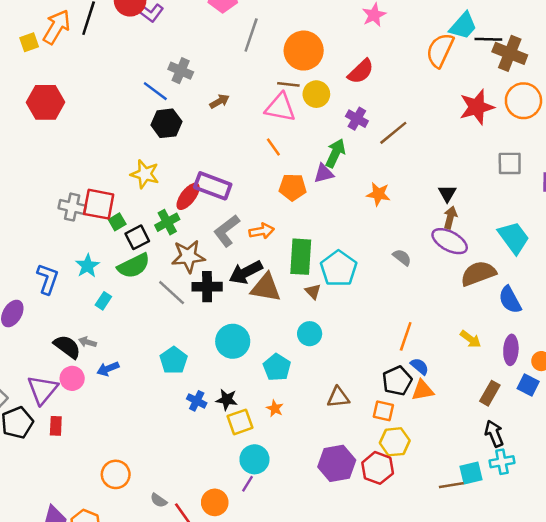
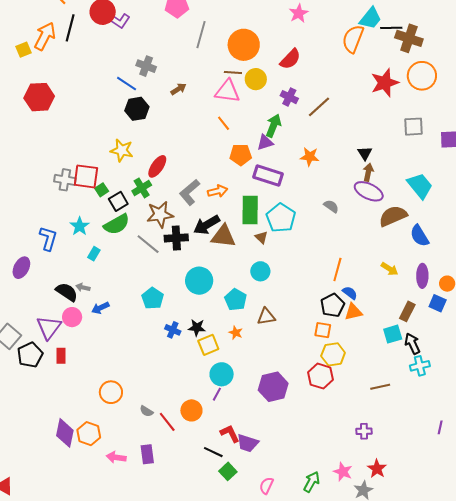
purple rectangle: (213, 186) -> (268, 175), moved
brown triangle: (338, 397) -> (266, 317), moved
purple hexagon: (337, 463) -> (273, 387), moved
cyan square: (471, 473) -> (393, 334), moved

